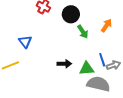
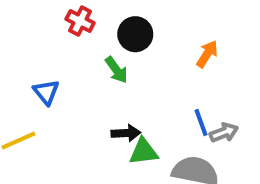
green arrow: (83, 32) -> (116, 70), moved
green triangle: (87, 69) -> (144, 152), moved

